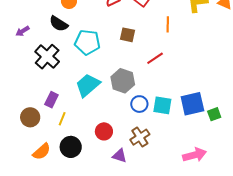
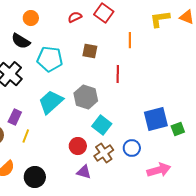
red line: (155, 58) -> (118, 74), turned -54
blue circle: (139, 104) -> (132, 148), moved
cyan square: (162, 105) -> (102, 125), moved, turned 30
red circle: (104, 131) -> (78, 146), moved
black circle: (71, 147) -> (35, 177), moved

